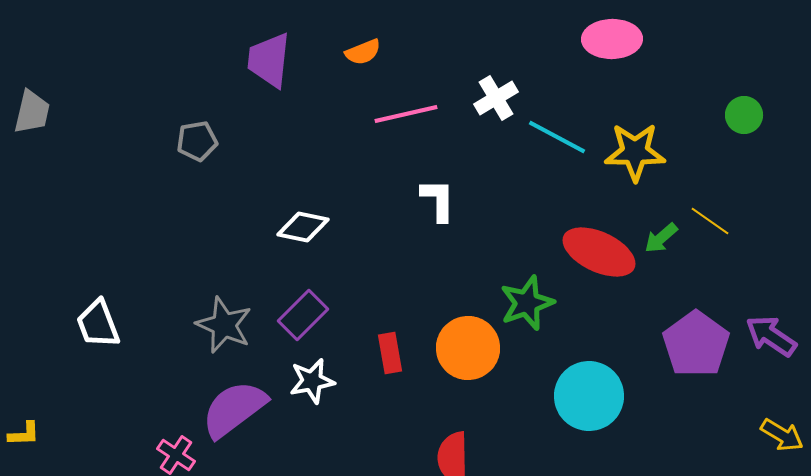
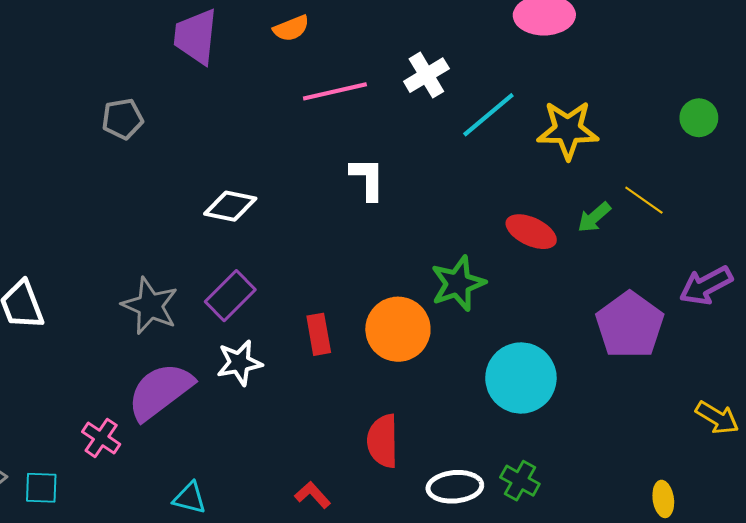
green circle: (744, 115) -> (699, 118), moved
cyan line: (557, 137) -> (488, 115), turned -68
red ellipse: (599, 252) -> (531, 232), size x0.7
purple arrow: (771, 336) -> (706, 285), moved, turned -62

